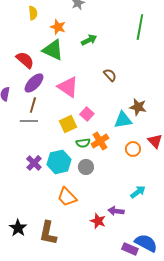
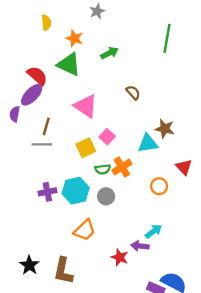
purple ellipse: (34, 83) -> (32, 95), moved
orange circle: (133, 149) -> (159, 186), moved
purple cross: (34, 163) -> (47, 192), turned 35
cyan arrow: (138, 192) -> (153, 231), moved
orange trapezoid: (67, 197) -> (85, 230), turned -90

